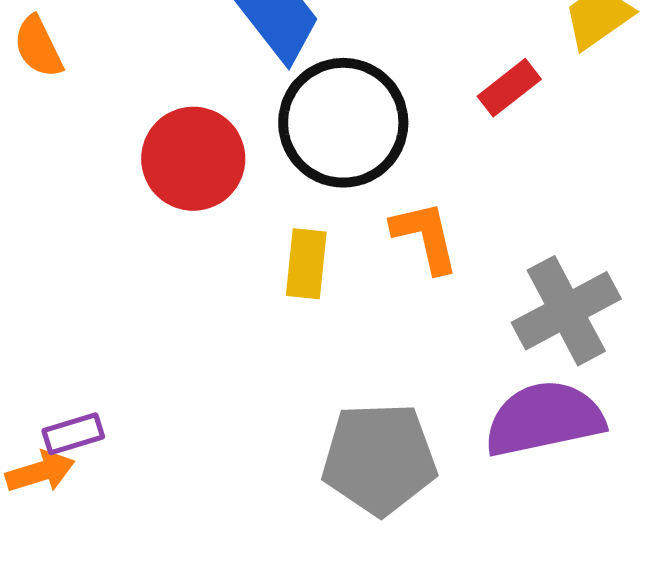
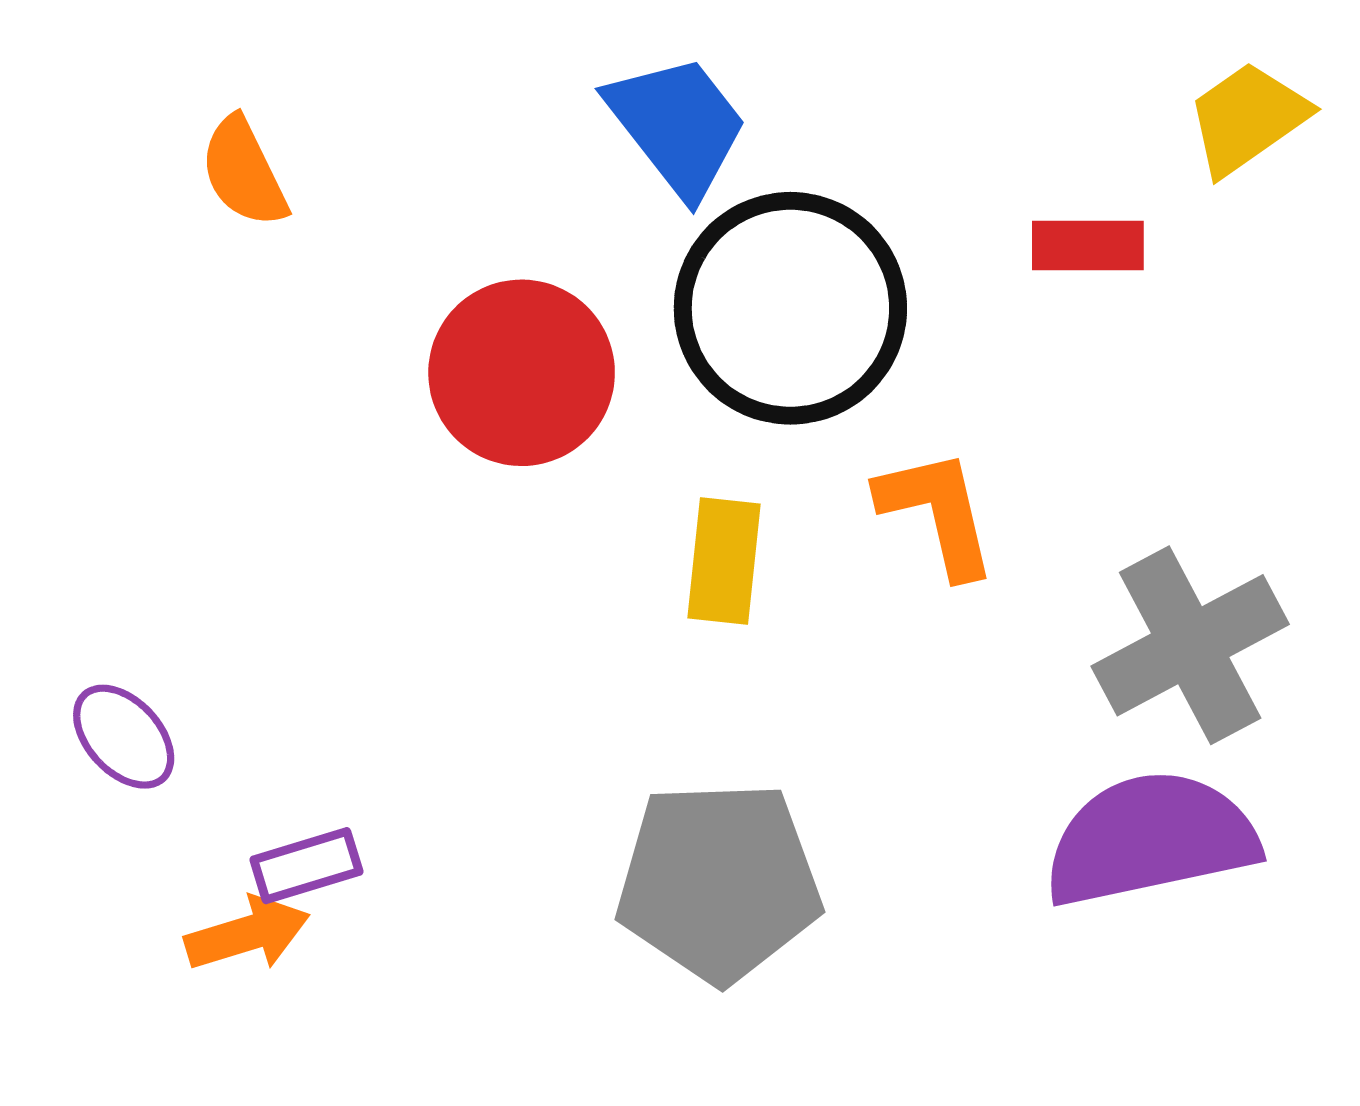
red rectangle: (509, 88) -> (1088, 246), turned 38
gray pentagon: (379, 459) -> (719, 882), moved

